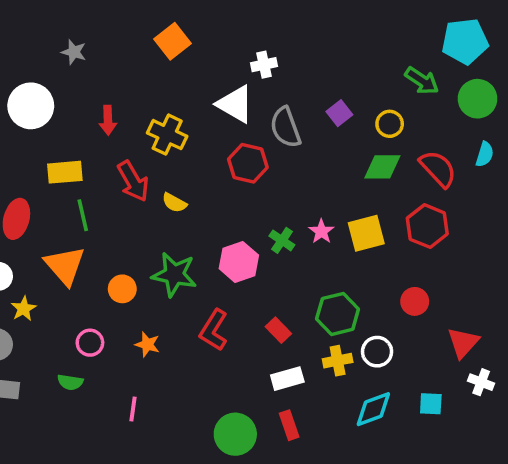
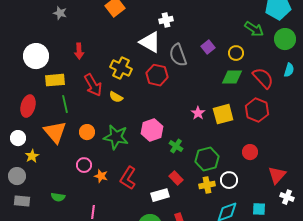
white circle: (31, 106) -> (36, 56), moved
yellow cross: (167, 135) -> (121, 68), moved
green cross: (282, 240) -> (176, 146), moved
orange circle: (122, 289) -> (87, 132), moved
red L-shape: (214, 330) -> (128, 178), moved
red rectangle: (278, 330) -> (176, 178), moved
pink circle: (90, 343) -> (84, 165), moved
white rectangle: (287, 379) -> (160, 195), moved

